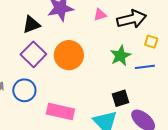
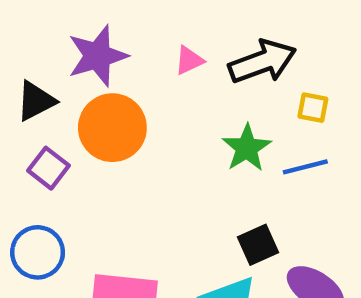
purple square: (33, 54) -> (49, 168), size x0.7
orange circle: (69, 55) -> (112, 128), moved

